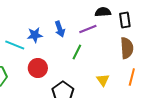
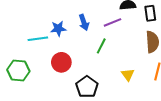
cyan line: (15, 45) -> (38, 39), turned -30

